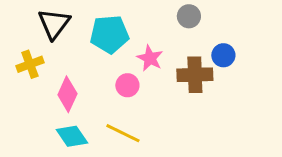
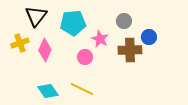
gray circle: (189, 16) -> (124, 21), moved
pink diamond: (67, 94) -> (45, 50), moved

